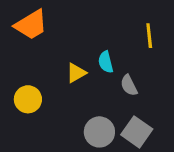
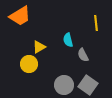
yellow triangle: (76, 73) -> (39, 47), moved
yellow circle: (28, 99) -> (29, 64), moved

